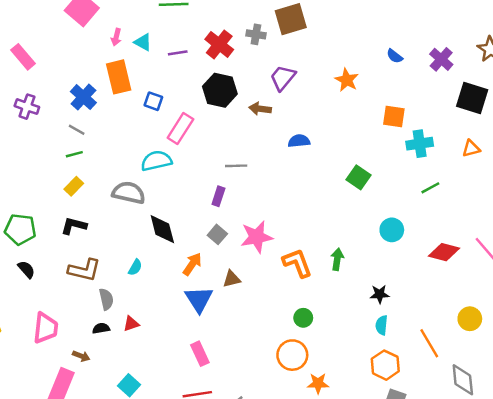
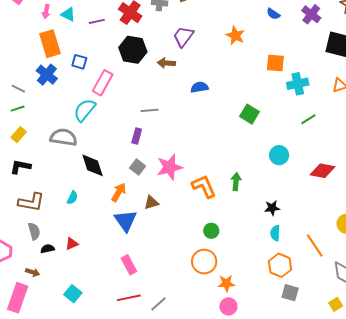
blue cross: (83, 97) -> (47, 75), moved
cyan semicircle: (156, 161) -> (85, 110), turned -35
gray semicircle: (106, 299) -> (34, 231), moved

